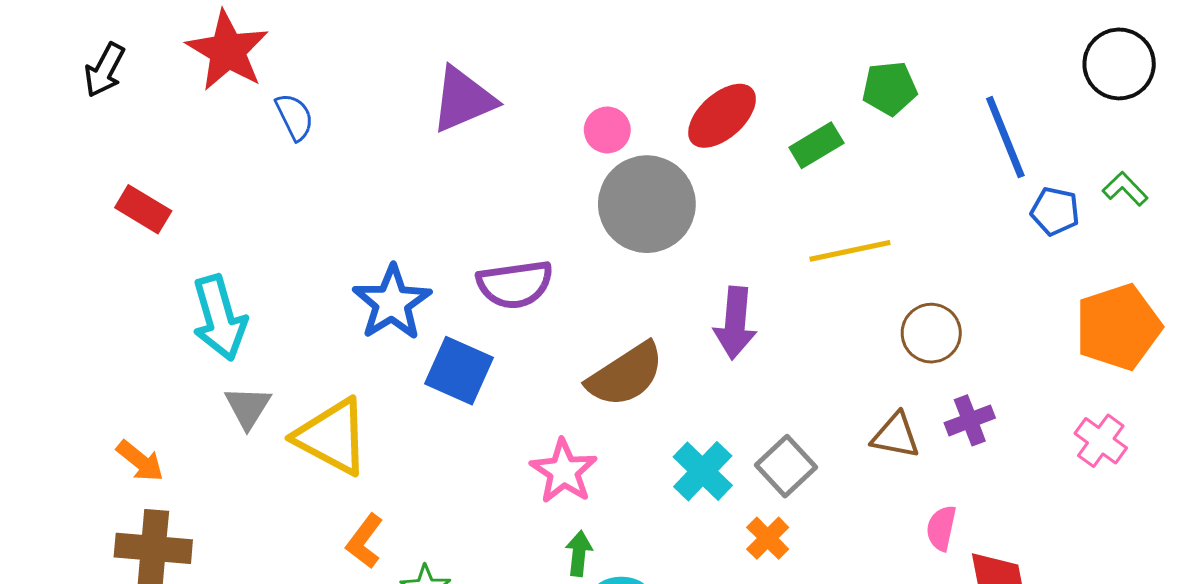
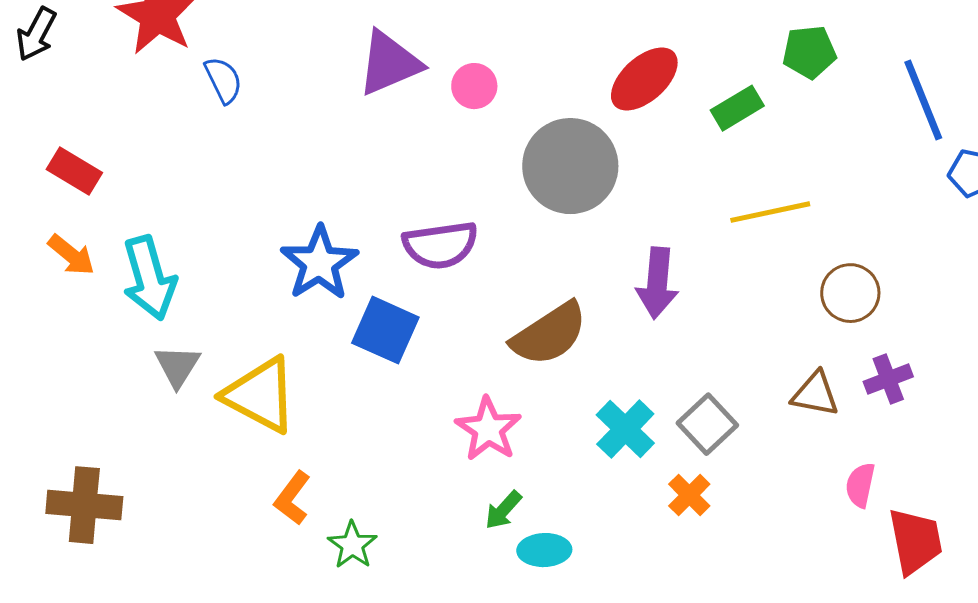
pink circle: (607, 130) -> (474, 86), moved
orange arrow: (140, 461) -> (71, 255), moved
green arrow: (579, 553) -> (503, 510), turned -144

